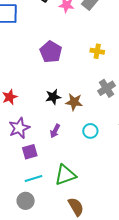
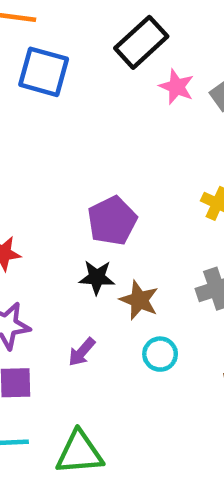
purple pentagon: (51, 52) -> (112, 221), moved
cyan circle: (90, 131) -> (160, 354), moved

